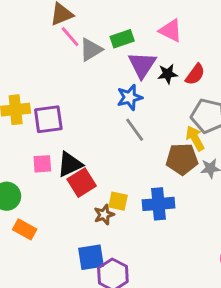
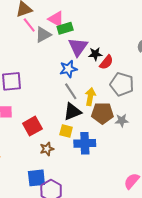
pink triangle: (171, 31) -> (56, 19), moved
red semicircle: (195, 74) -> (106, 62), moved
yellow arrow: (195, 138) -> (90, 97), moved, turned 36
black triangle: (70, 164) -> (72, 112), moved
yellow square: (118, 201) -> (66, 131), moved

